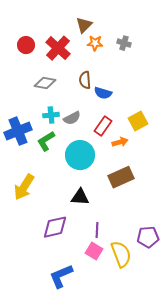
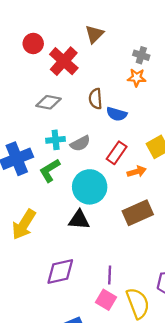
orange star: (95, 43) -> (137, 78), moved
red circle: (26, 45) -> (33, 43), moved
black triangle: (80, 197) -> (79, 220), moved

